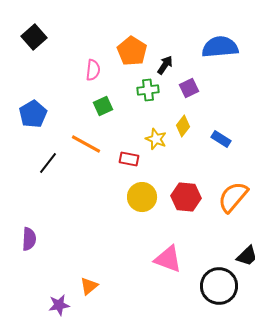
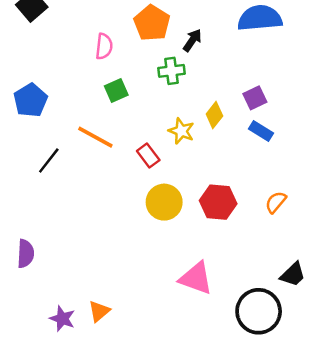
purple square: (189, 88) -> (255, 98), moved
red rectangle: (129, 159) -> (148, 156), turned 42
orange semicircle: (233, 197) -> (276, 202), size x0.6
purple star: (59, 305) -> (62, 319), moved, turned 30

